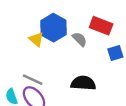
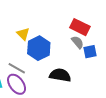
blue hexagon: (53, 28) -> (39, 48), moved
gray semicircle: (80, 39) -> (78, 42), moved

